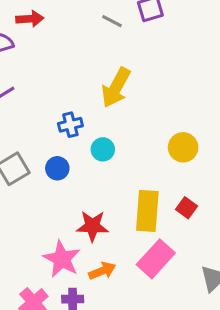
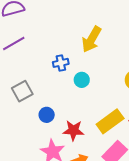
blue circle: (57, 168) -> (47, 115), moved
yellow rectangle: (147, 211) -> (110, 121), turned 48

